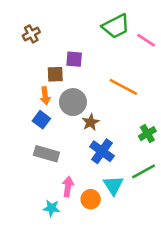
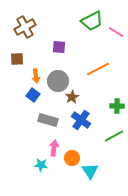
brown cross: (31, 34) -> (25, 27), size x1.5
brown square: (55, 74) -> (17, 59), moved
orange line: (123, 87) -> (98, 69), turned -55
green cross: (147, 134) -> (117, 106), turned 32
gray rectangle: (46, 154) -> (48, 120), moved
cyan triangle: (113, 185) -> (90, 171), moved

